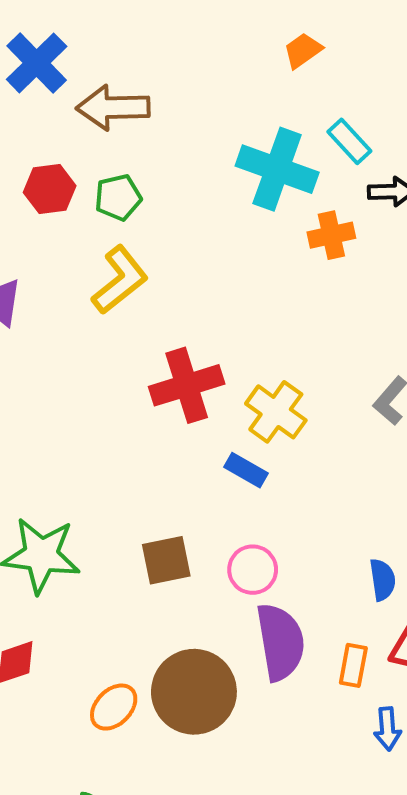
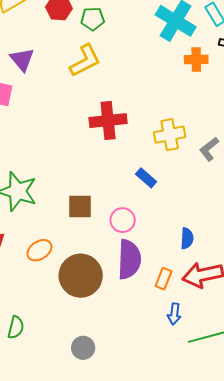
yellow cross: (276, 412) -> (170, 135), moved, turned 32
blue rectangle: (246, 470) -> (146, 178), moved
orange ellipse: (114, 707) -> (39, 250), moved

